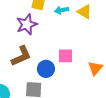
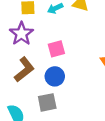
pink square: (65, 56) -> (56, 49), moved

